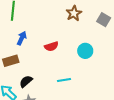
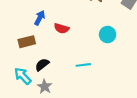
red semicircle: (51, 46) -> (61, 28), moved, turned 32

